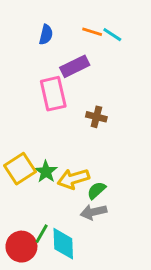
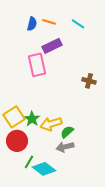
orange line: (92, 32) -> (49, 22), moved
brown cross: (96, 117) -> (89, 81), moved
cyan diamond: (63, 244) -> (44, 169), turned -50
red circle: (21, 247) -> (17, 141), moved

